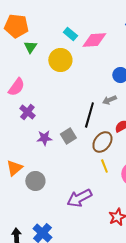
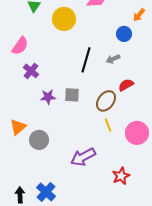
black line: (89, 115) -> (86, 60), moved
gray square: (68, 136) -> (72, 95), turned 35

